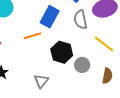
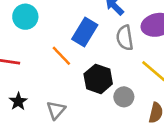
orange line: (33, 36) -> (61, 56), turned 60
gray triangle: (41, 81) -> (56, 110), moved

